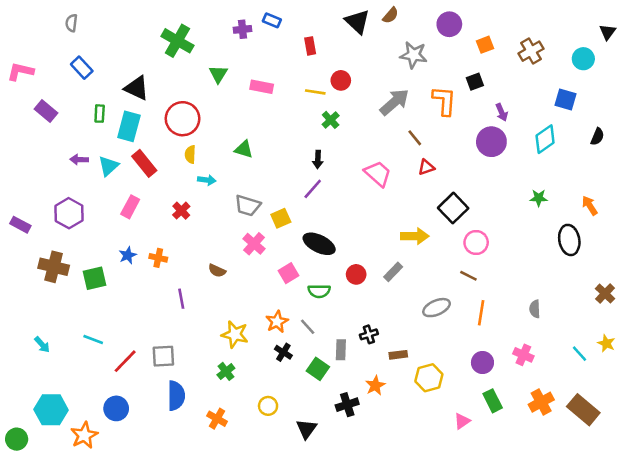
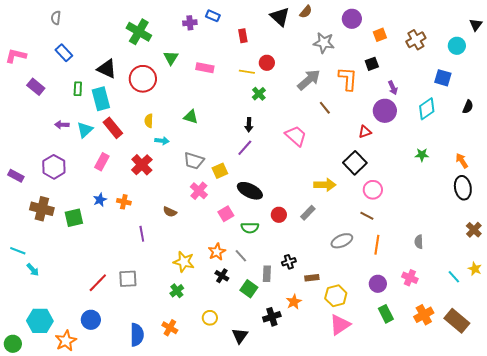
red circle: (183, 119) -> (143, 79), moved
cyan rectangle: (129, 126) -> (101, 99), turned -30
red triangle: (426, 167) -> (365, 132), moved
red cross: (181, 211) -> (142, 165), size x1.5
black ellipse: (569, 240) -> (463, 188), moved
cyan line: (93, 340) -> (18, 251), moved
blue semicircle: (176, 396) -> (137, 335), moved
pink triangle: (462, 421) -> (340, 325), moved, size x1.6

